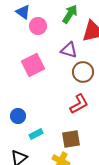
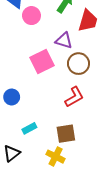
pink square: (33, 65) -> (42, 61), moved
blue circle: (18, 116) -> (12, 97), moved

